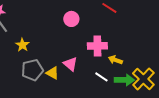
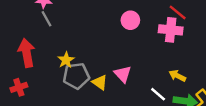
yellow star: (22, 45) -> (66, 60), moved
pink cross: (97, 46) -> (171, 30), moved

